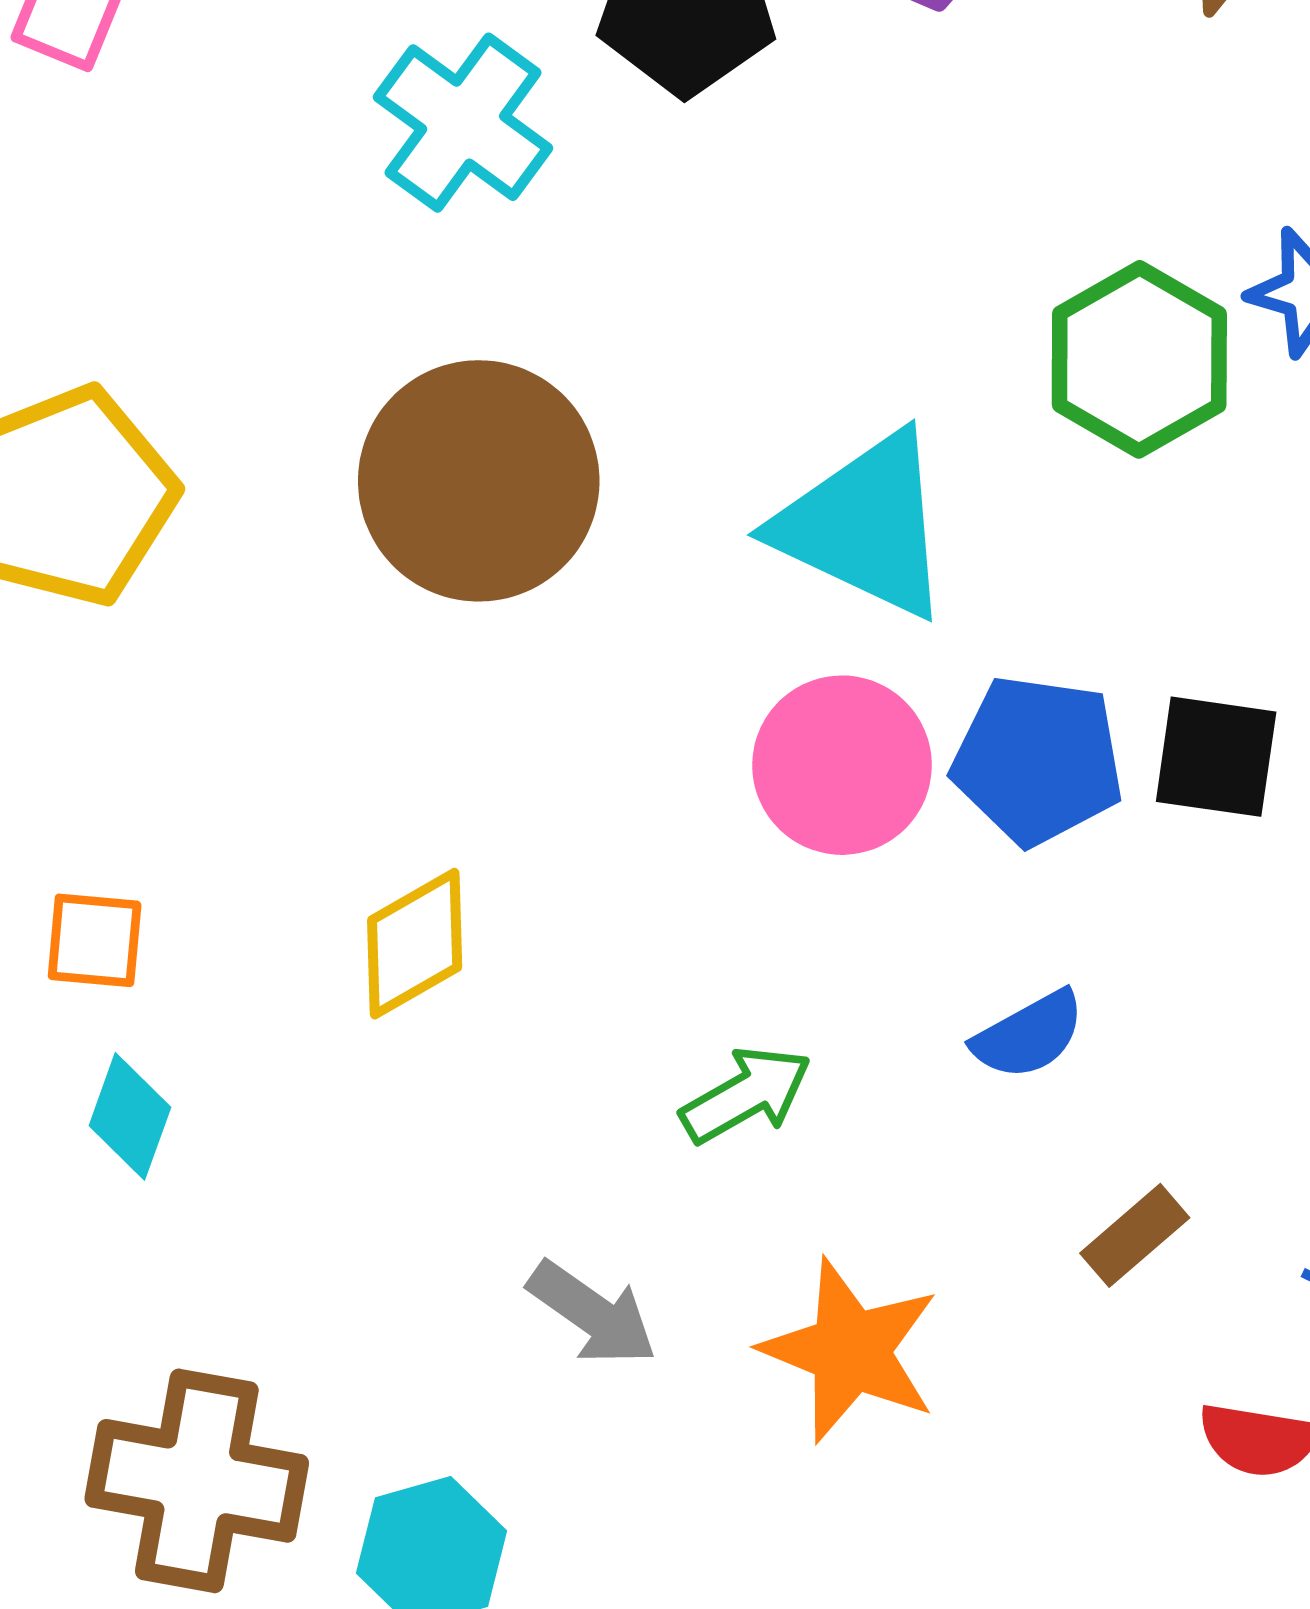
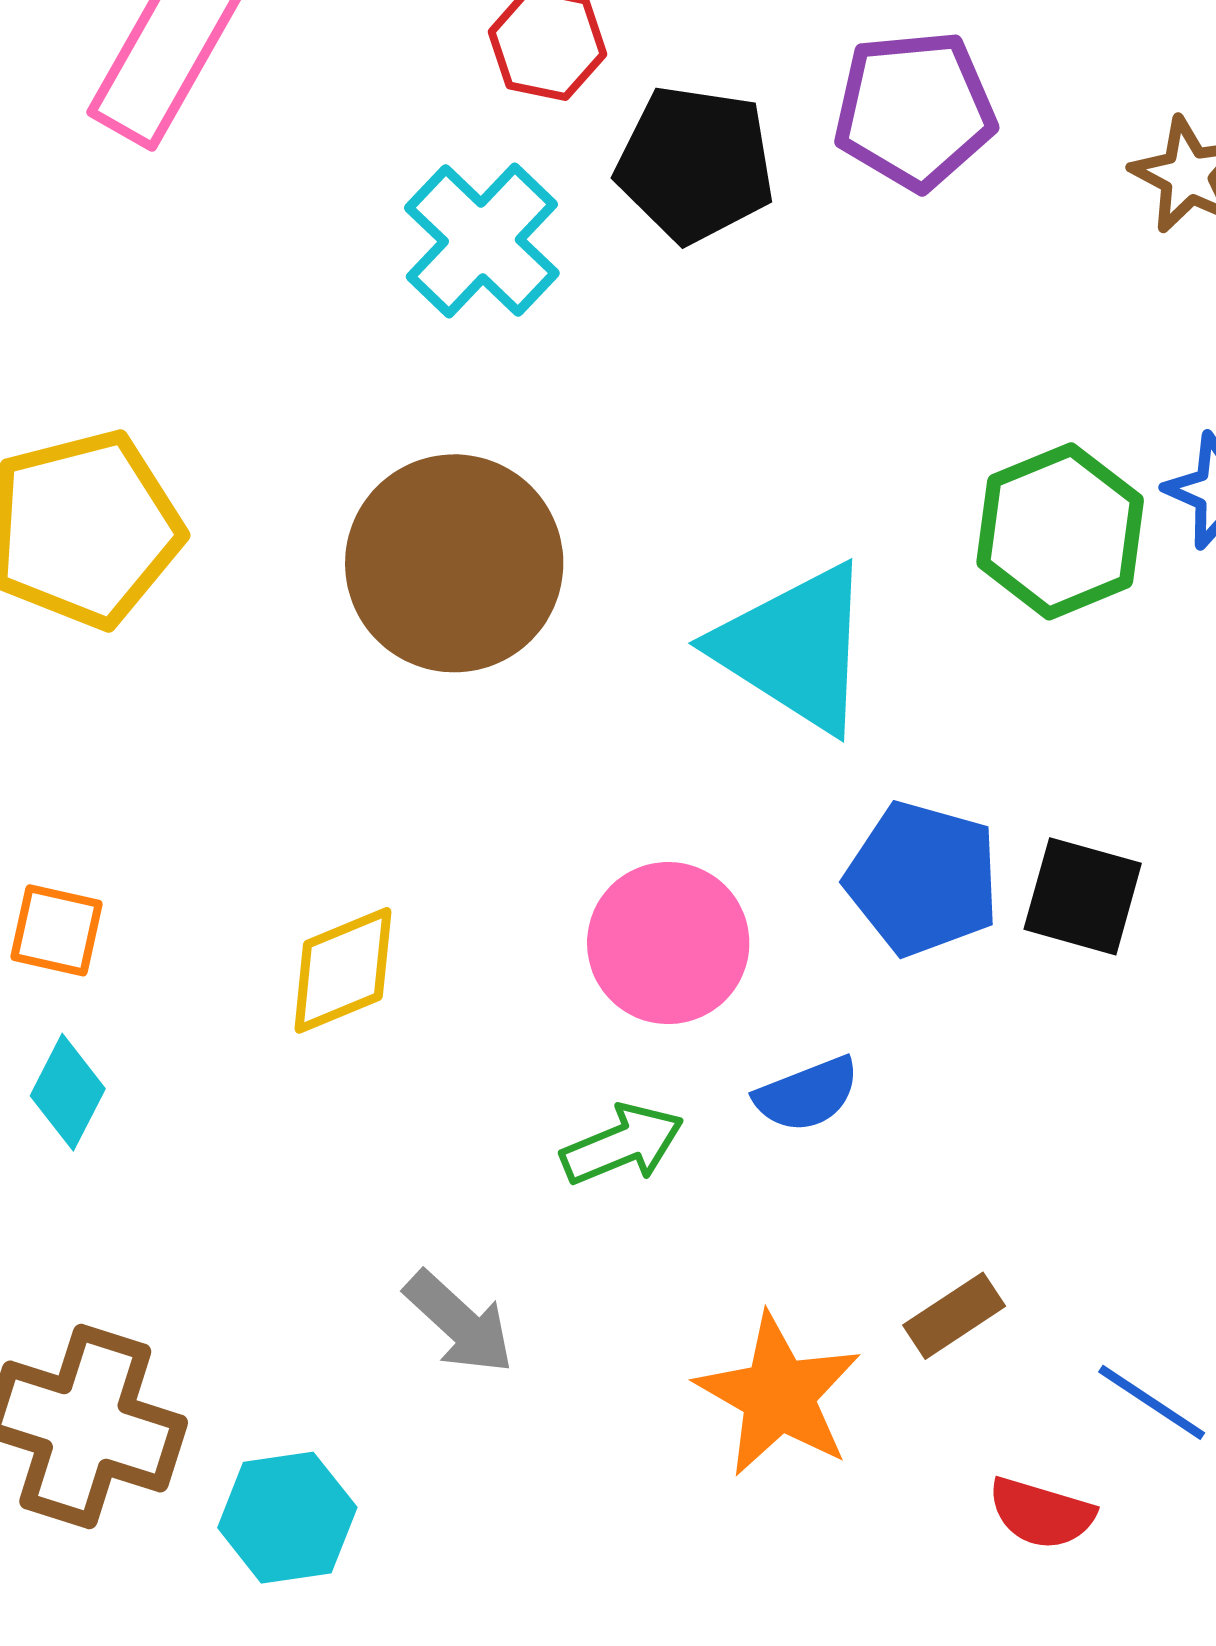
pink circle: (842, 765) -> (668, 943), moved
blue semicircle: (1029, 1035) -> (807, 1094), moved
orange star: (850, 1351) -> (779, 1395), moved

